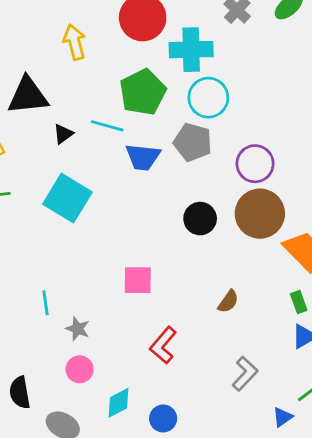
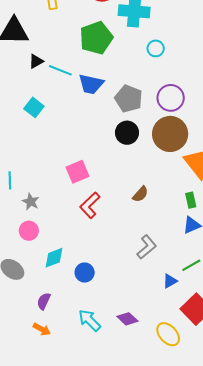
cyan circle: (208, 98) -> (156, 48), moved, size x0.6
cyan line: (107, 126) -> (60, 70), moved
gray pentagon: (193, 142) -> (129, 99), moved
cyan square: (67, 198) -> (34, 107), size x0.6
pink square: (138, 280) -> (78, 172), turned -30
red L-shape: (163, 345) -> (90, 205), moved

